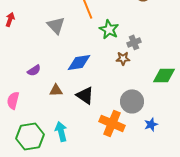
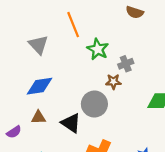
blue diamond: (79, 62) -> (40, 86), moved
purple semicircle: (34, 70) -> (14, 132), moved
gray circle: (132, 101) -> (94, 104), moved

